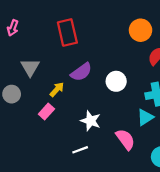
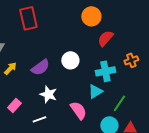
purple semicircle: (81, 72) -> (40, 67), moved
yellow arrow: (57, 89) -> (10, 68), moved
pink rectangle: (46, 111) -> (14, 105), moved

